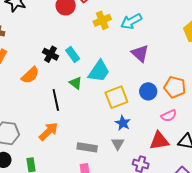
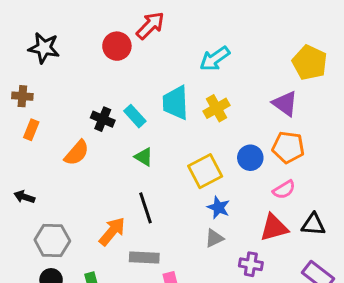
yellow cross: (102, 20) -> (216, 108), moved
purple triangle: (140, 53) -> (285, 104), moved
cyan trapezoid: (99, 71) -> (176, 103), moved, turned 150
black line: (56, 100) -> (146, 208), moved
gray triangle: (118, 144) -> (214, 238), turned 40
gray rectangle: (87, 147) -> (144, 257), moved

